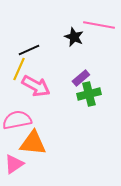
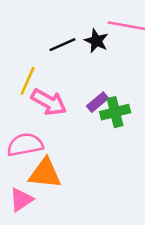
black line: (29, 50) -> (63, 45), moved
purple rectangle: (81, 78) -> (98, 102), moved

